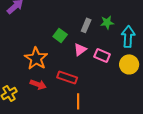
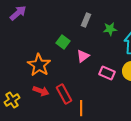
gray rectangle: (86, 25) -> (86, 20), moved
pink rectangle: (102, 55) -> (107, 73), moved
red rectangle: (67, 77) -> (64, 94), moved, turned 42

